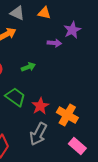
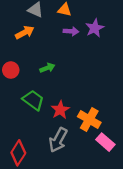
purple arrow: (54, 43) -> (71, 31), moved
pink rectangle: (77, 146) -> (105, 142), moved

